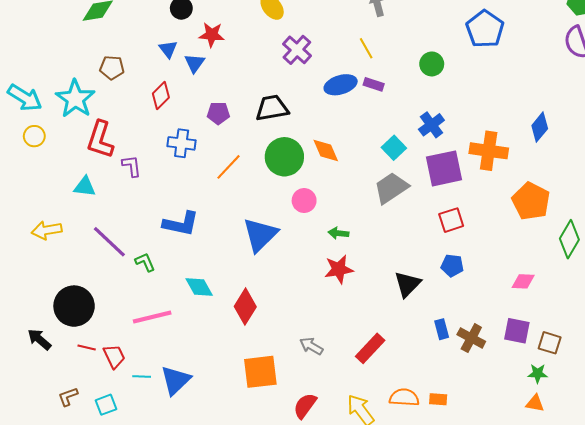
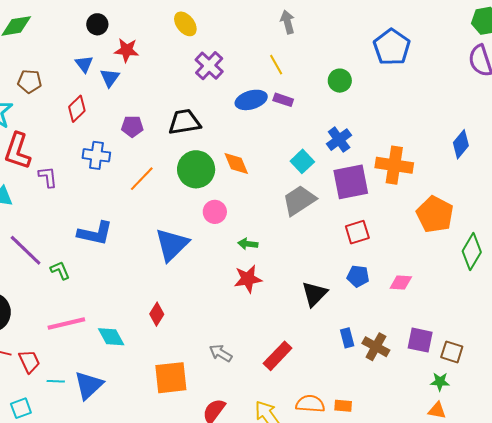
blue diamond: (540, 127) -> (461, 144), moved
pink diamond: (523, 281) -> (401, 282), moved
cyan diamond: (199, 287) -> (111, 337), moved
red diamond: (245, 307) -> (157, 314), size x0.7

